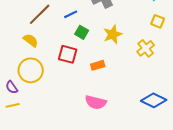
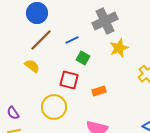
yellow star: (113, 34) -> (119, 48), moved
yellow circle: (31, 70) -> (54, 107), moved

